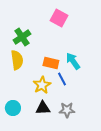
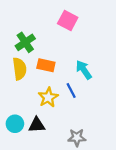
orange rectangle: (51, 63) -> (46, 65), moved
black triangle: (43, 108) -> (37, 125), moved
gray star: (67, 110) -> (77, 138), moved

